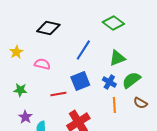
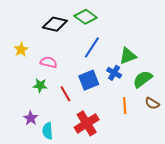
green diamond: (113, 23) -> (86, 17), moved
blue cross: (109, 82) -> (114, 73), moved
green star: (20, 90) -> (40, 85), moved
red line: (58, 94) -> (66, 94), turned 70

